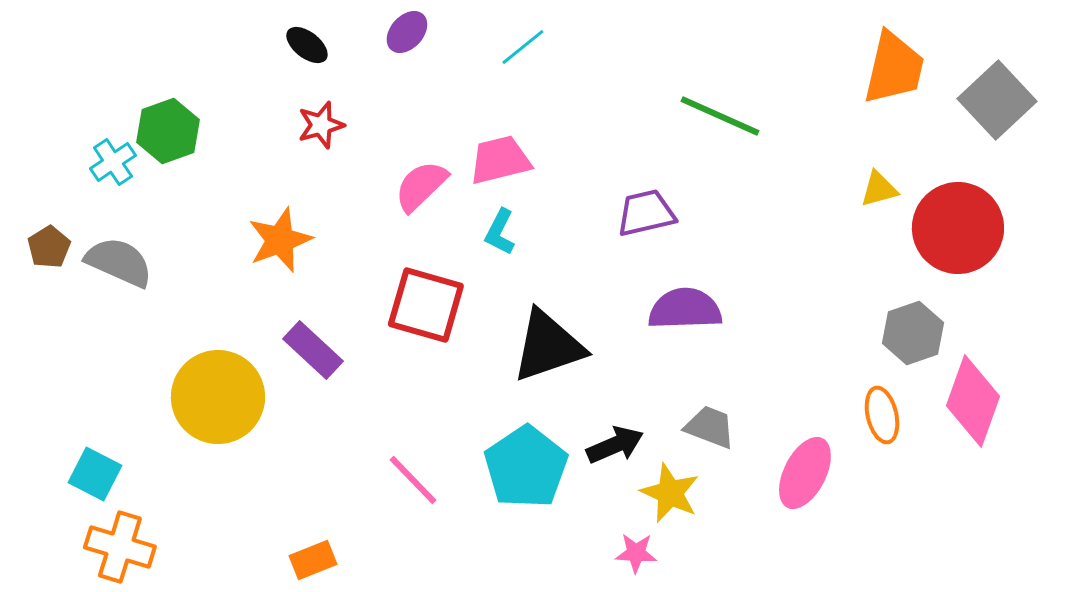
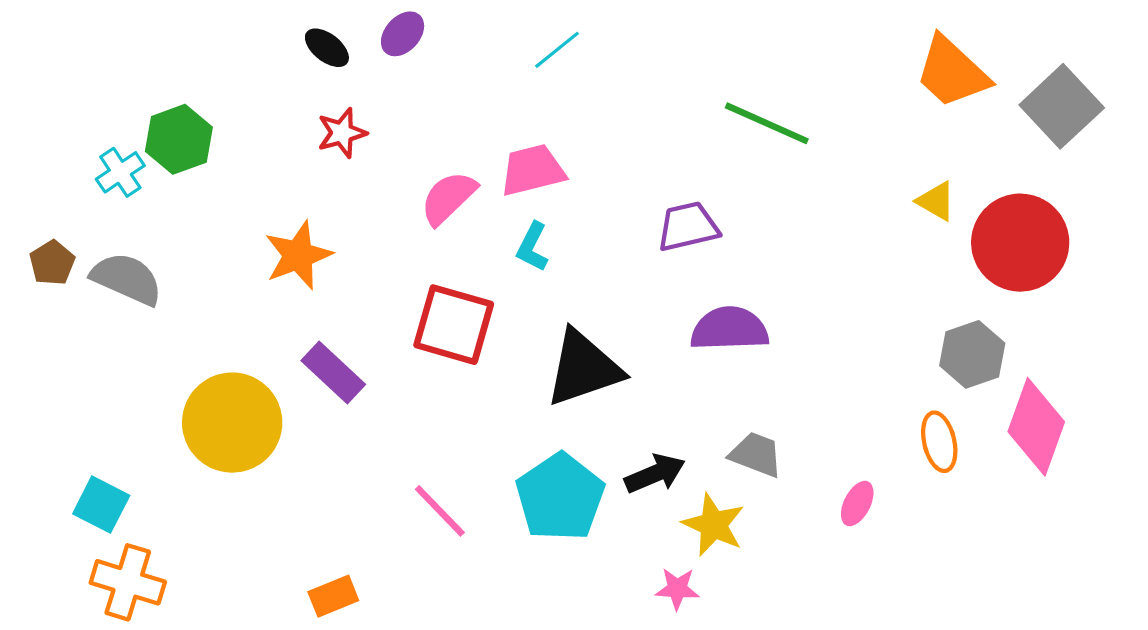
purple ellipse: (407, 32) -> (403, 34), moved
orange trapezoid: (894, 68) -> (952, 72), turned 120
yellow triangle: (879, 189) -> (936, 201), turned 45
pink ellipse: (805, 473) -> (857, 503), size x0.6

